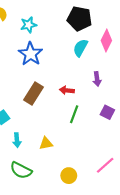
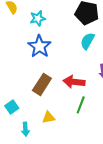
red arrow: (67, 90) -> (74, 82), size x1.5
yellow triangle: (46, 143) -> (49, 118), moved

